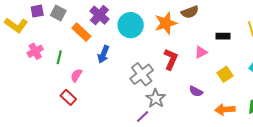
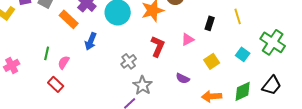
black rectangle: (223, 36) -> (210, 23), turned -72
pink cross: (35, 51) -> (12, 65), moved
green line: (59, 57) -> (47, 53), moved
gray cross: (142, 74) -> (129, 61), size x0.7

